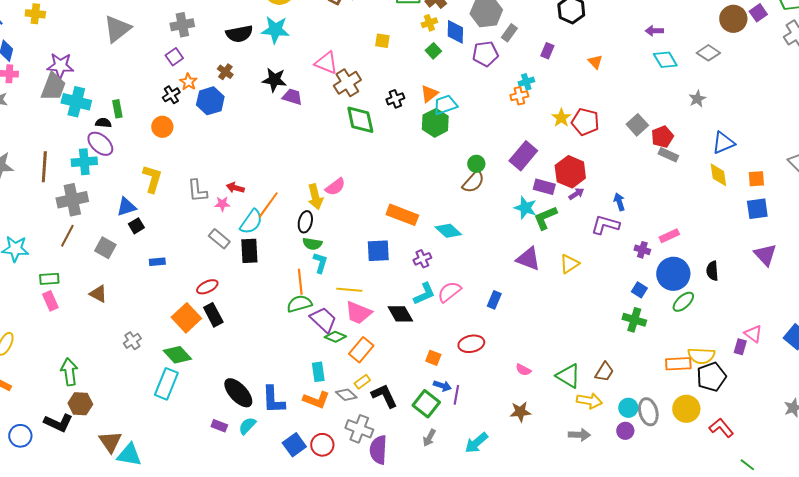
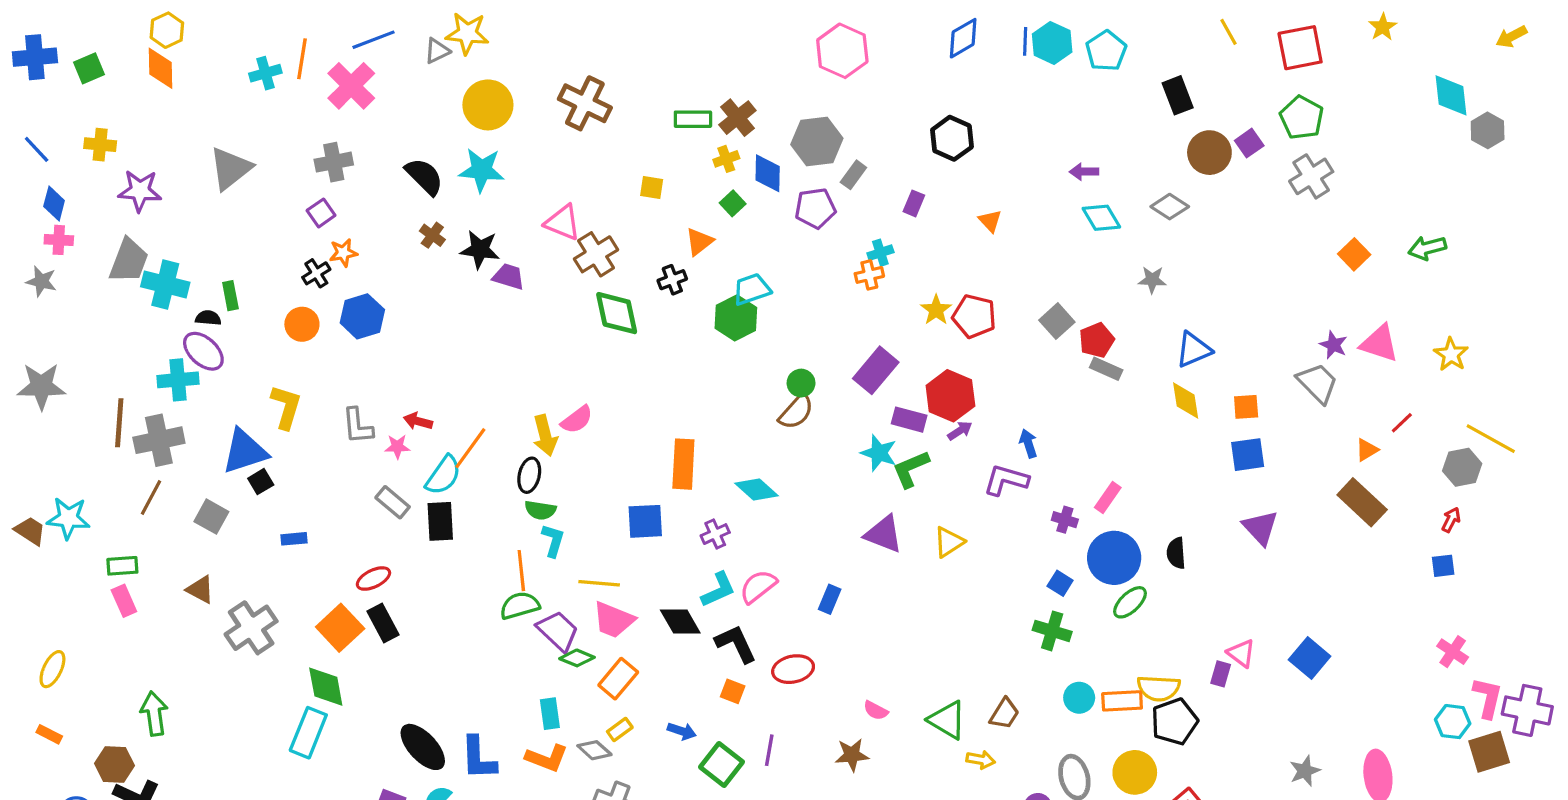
black semicircle: (239, 34) -> (424, 176), turned -124
purple star: (60, 66) -> (140, 191), moved
brown cross: (225, 72) -> (432, 235), moved
orange star: (188, 82) -> (343, 253), turned 30
orange triangle: (429, 94) -> (699, 242), moved
gray star: (697, 99) -> (1152, 280), turned 30
blue hexagon: (210, 101) -> (362, 316), moved
brown line: (44, 167) -> (119, 423), moved
blue triangle: (126, 207) -> (245, 451), size x1.5
orange rectangle: (402, 215) -> (683, 464), turned 72
pink rectangle: (669, 236) -> (1108, 497), turned -30
gray cross: (132, 341) -> (251, 628), moved, size x1.8
green diamond: (177, 355) -> (326, 687), turned 32
blue arrow: (442, 386) -> (682, 731), moved
black L-shape: (384, 396) -> (736, 644), moved
yellow arrow: (589, 401) -> (981, 760), size x0.7
brown hexagon: (80, 404) -> (114, 764), moved
cyan circle: (628, 408) -> (1079, 698), moved
brown star: (520, 412) -> (852, 755), moved

